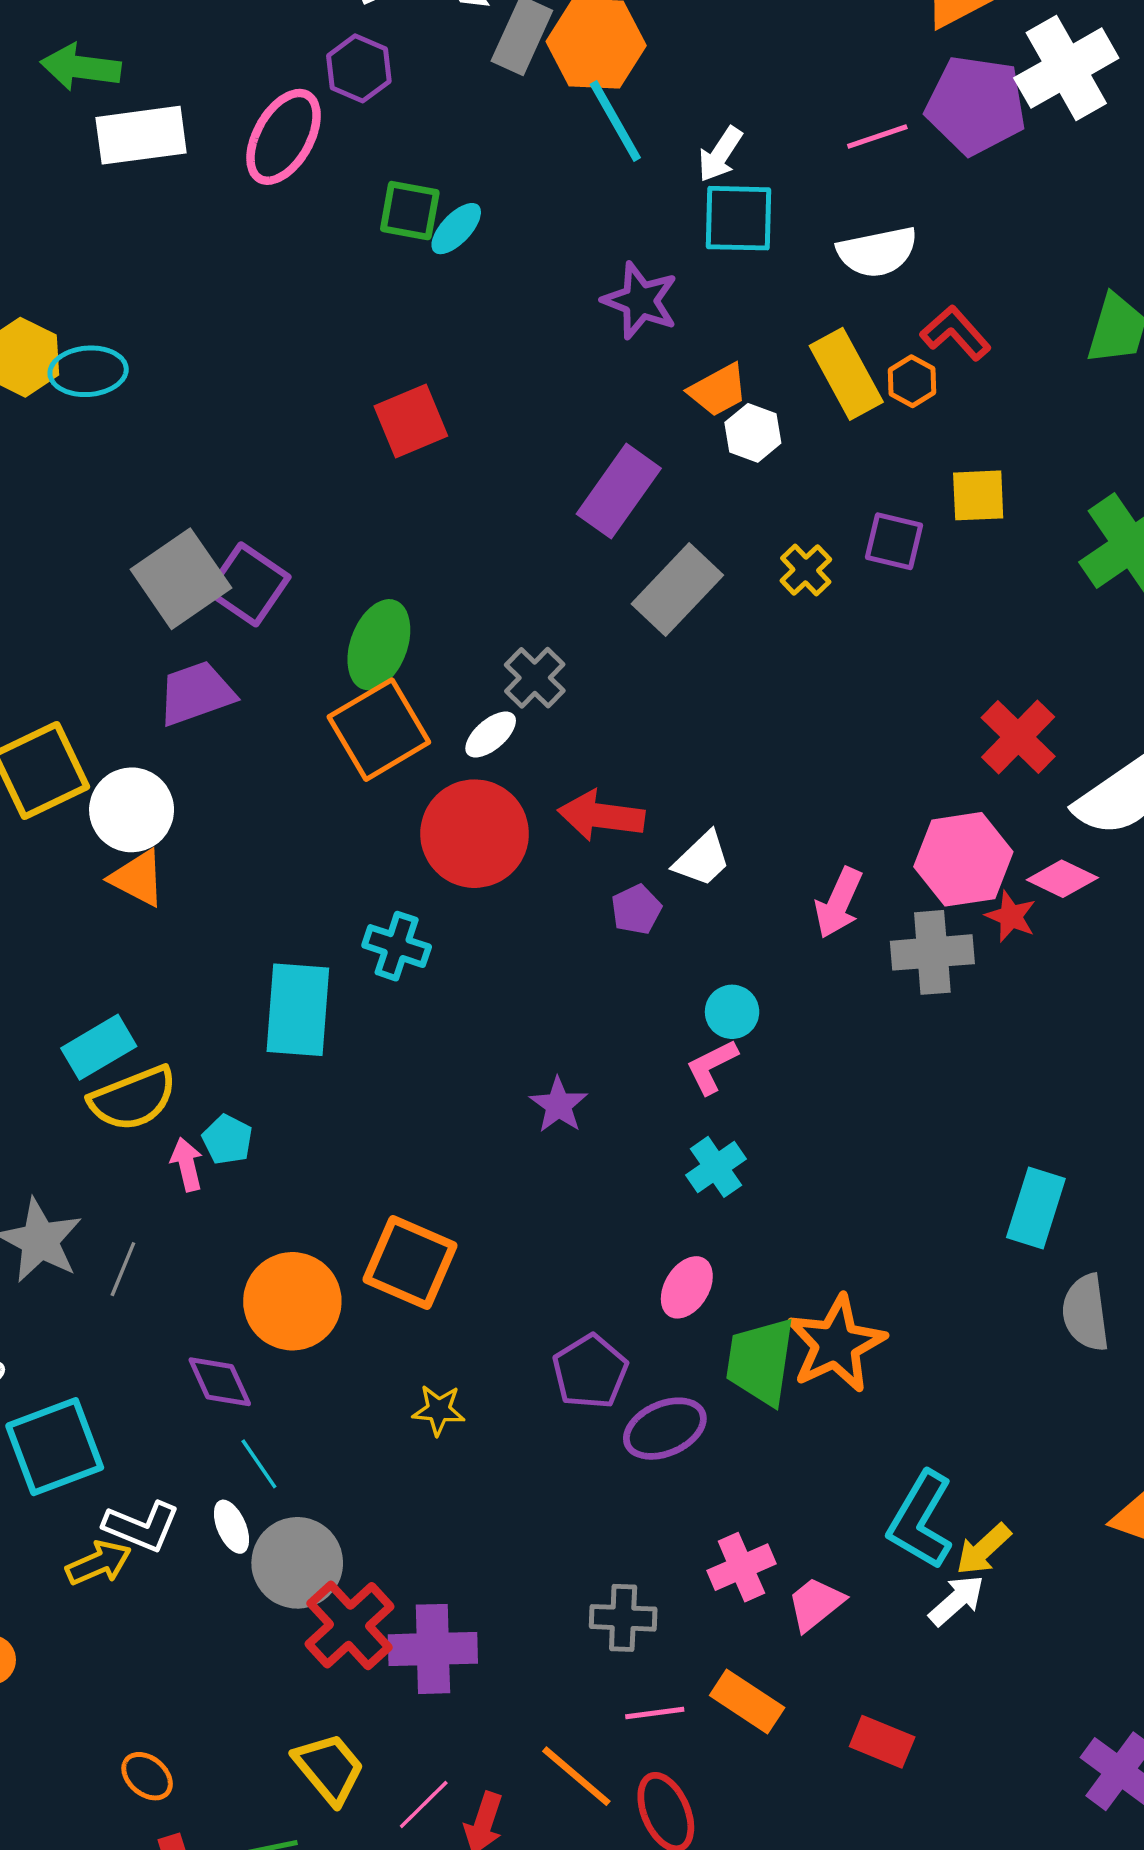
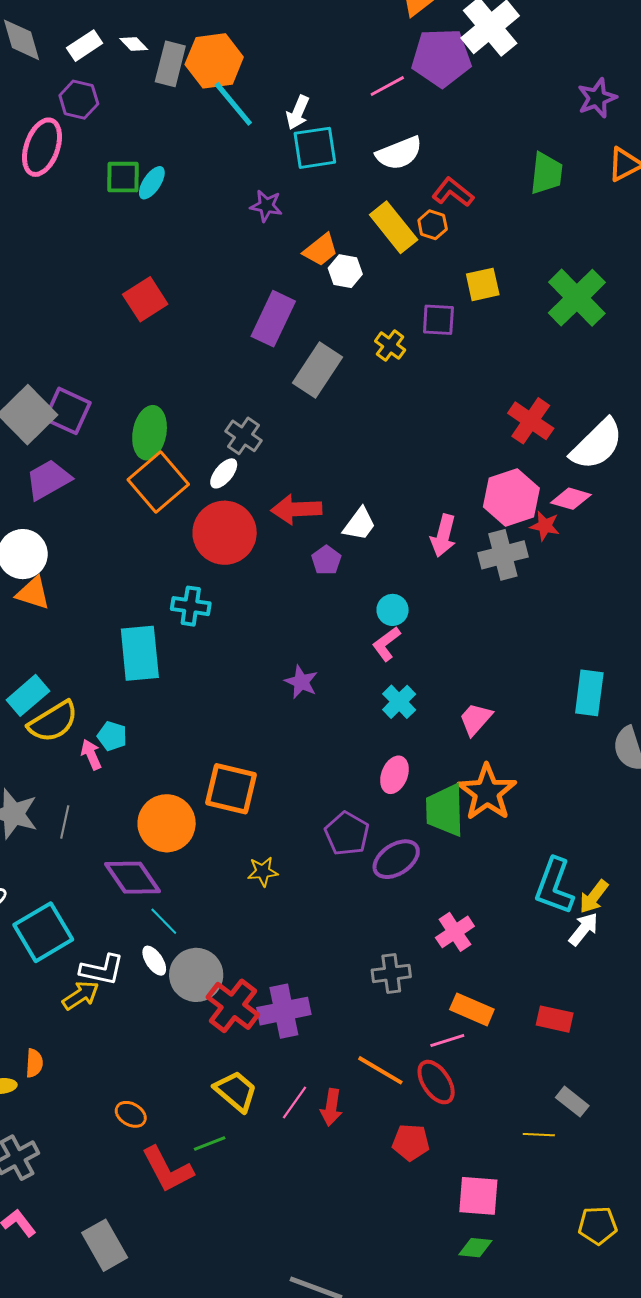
purple star: (640, 301) -> (266, 206), size x0.7
purple diamond: (220, 1382) -> (133, 878), size x1.4
pink trapezoid: (816, 1604) -> (476, 719), moved
pink line: (655, 1713) -> (447, 1040), moved

